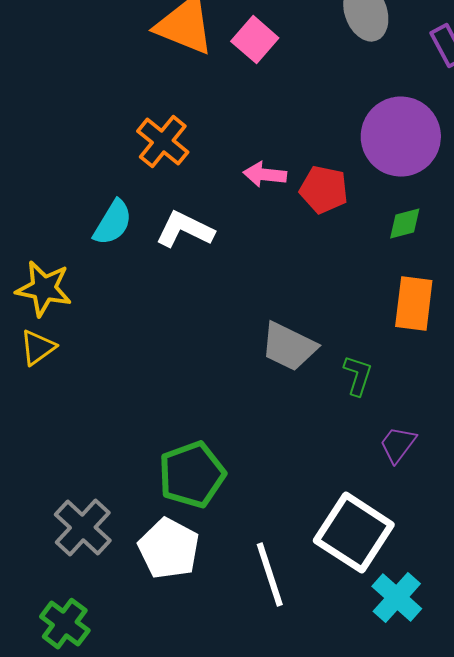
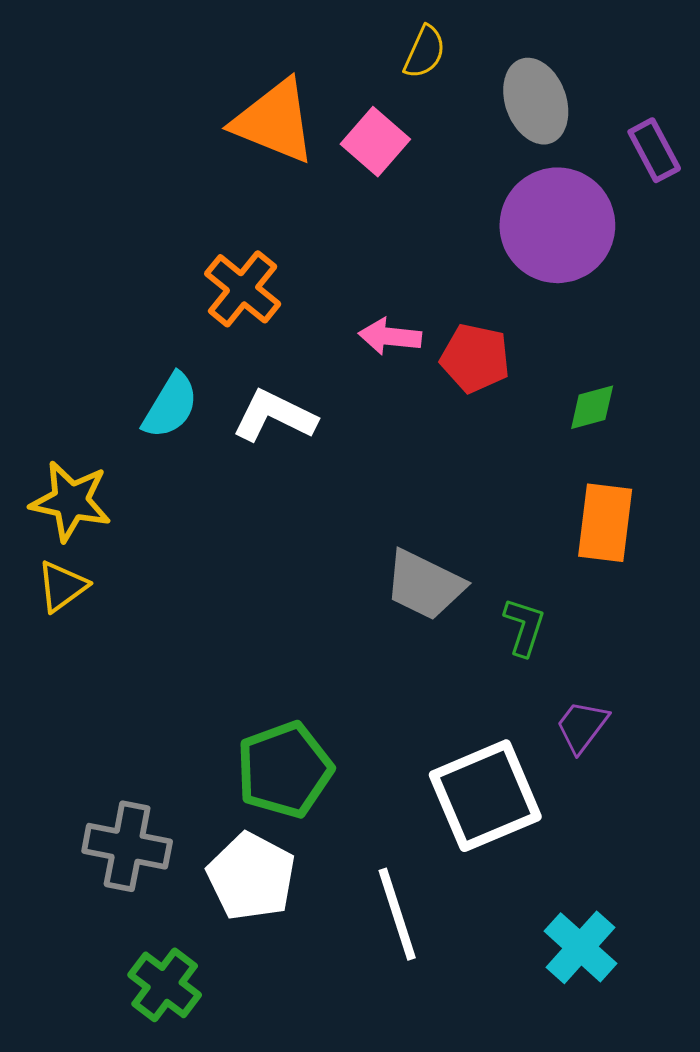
purple circle: (401, 137) -> (557, 225), moved
gray cross: (83, 528) -> (127, 846), turned -32
white square: (354, 533) -> (485, 796), moved, turned 34
green cross: (65, 624) -> (165, 985), moved

